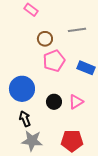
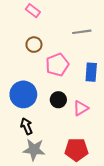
brown circle: (45, 39) -> (34, 45), moved
blue rectangle: (86, 68) -> (91, 72), turned 72
black circle: (54, 102) -> (58, 100), moved

